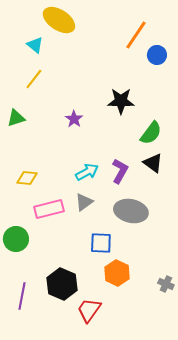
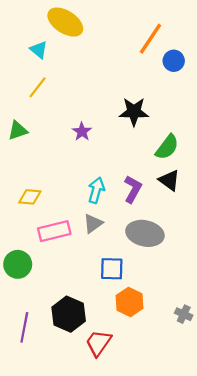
cyan arrow: (87, 172) -> (96, 190), turned -45

